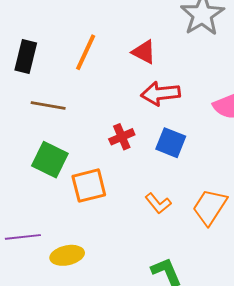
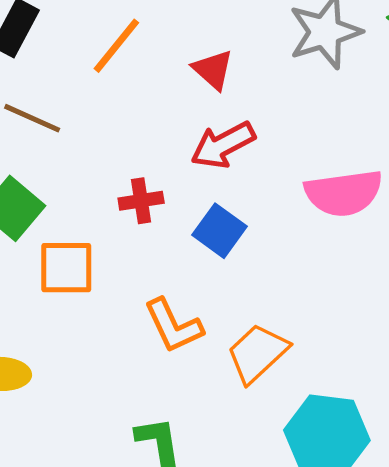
red arrow: (160, 93) -> (223, 145), turned -36
orange L-shape: (158, 203) -> (173, 326), size x1.4

